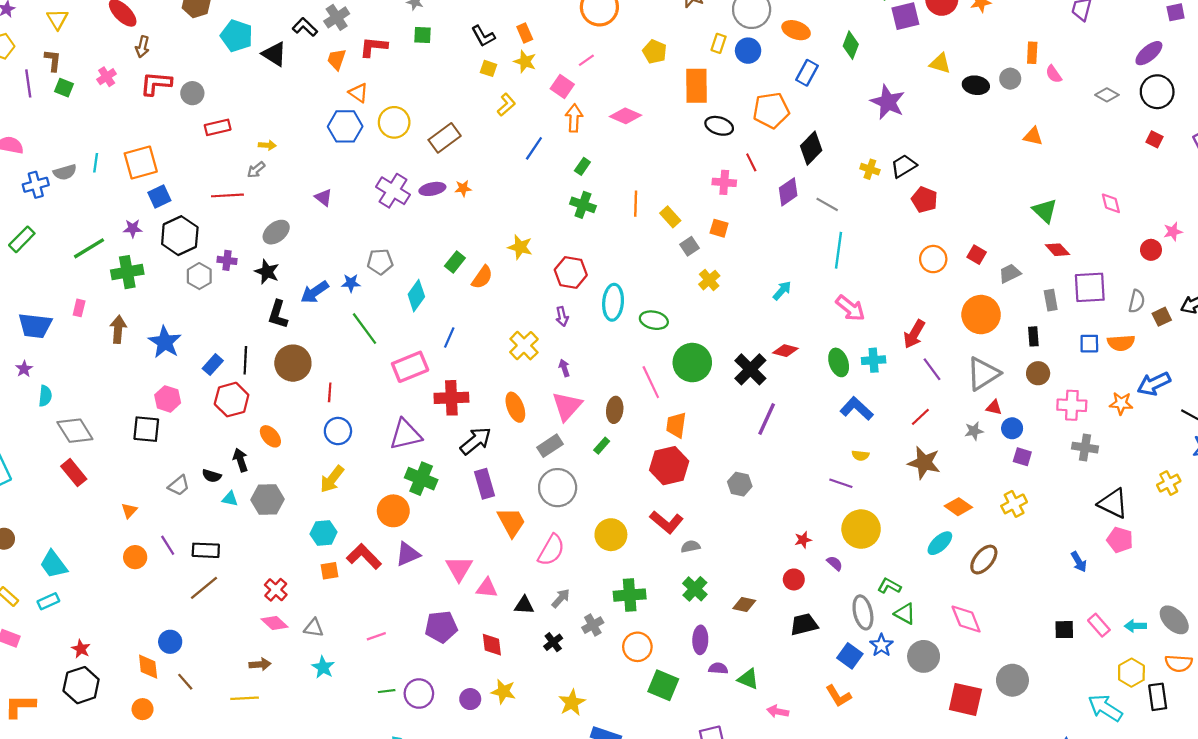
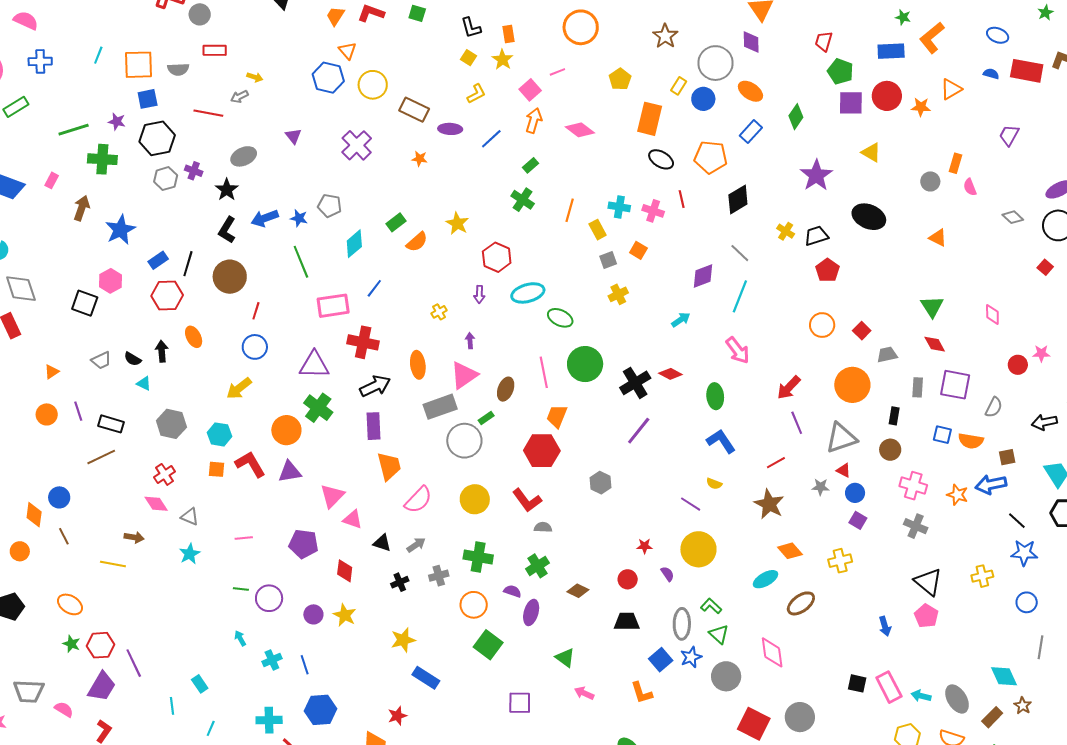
black ellipse: (976, 85) -> (869, 217), moved, size x1.4
brown rectangle: (445, 138) -> (414, 110), turned 48
gray semicircle: (65, 172) -> (178, 69), moved
purple ellipse: (432, 189) -> (450, 129), moved
purple diamond: (788, 192) -> (703, 276), moved
cyan ellipse: (613, 302) -> (528, 293), turned 56
brown square: (1162, 317) -> (1007, 457), moved
yellow cross: (524, 346) -> (439, 312), size x0.6
cyan cross: (874, 360) -> (619, 207), moved
gray rectangle: (550, 446) -> (440, 407), size x1.4
gray circle: (558, 488) -> (464, 441), moved
gray hexagon: (267, 499) -> (171, 424), moved
pink rectangle: (1099, 625) -> (889, 687), size x1.4
purple semicircle: (718, 668) -> (512, 591), moved

